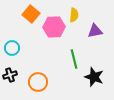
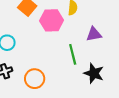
purple triangle: (95, 31) -> (94, 34), moved

